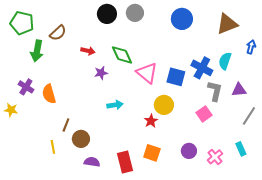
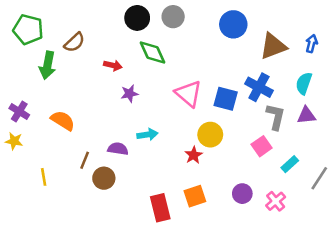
brown triangle: (227, 24) -> (273, 46), moved
blue arrow: (251, 47) -> (312, 44), moved
green diamond: (122, 55) -> (153, 53), moved
cyan semicircle: (225, 61) -> (304, 83), moved
purple cross: (26, 87) -> (19, 112), moved
orange semicircle: (49, 94) -> (63, 121), turned 138
gray line: (249, 116) -> (319, 178), moved
yellow line: (53, 147) -> (44, 177), moved
cyan rectangle: (241, 149) -> (290, 164), moved, turned 72
orange square: (152, 153) -> (195, 196), turned -36
purple semicircle: (92, 162) -> (118, 149), moved

